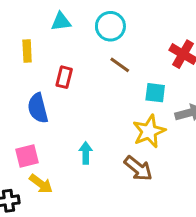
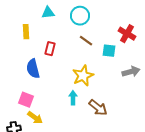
cyan square: (155, 93) -> (109, 51), moved
yellow star: (149, 131) -> (83, 76), moved
cyan arrow: (86, 153) -> (73, 98), moved
pink square: (27, 156) -> (26, 100), turned 35

